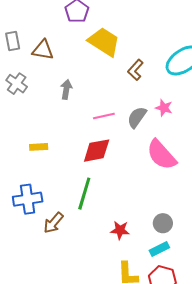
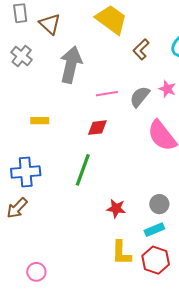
brown triangle: (43, 50) -> (50, 24), turned 30
gray arrow: (66, 89) -> (71, 65), size x1.8
red diamond: (97, 151) -> (97, 128), size x0.7
brown arrow: (53, 223) -> (17, 208), moved

